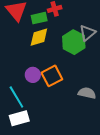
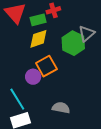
orange square: (52, 76) -> (46, 66), moved
gray semicircle: (87, 93) -> (61, 108), moved

